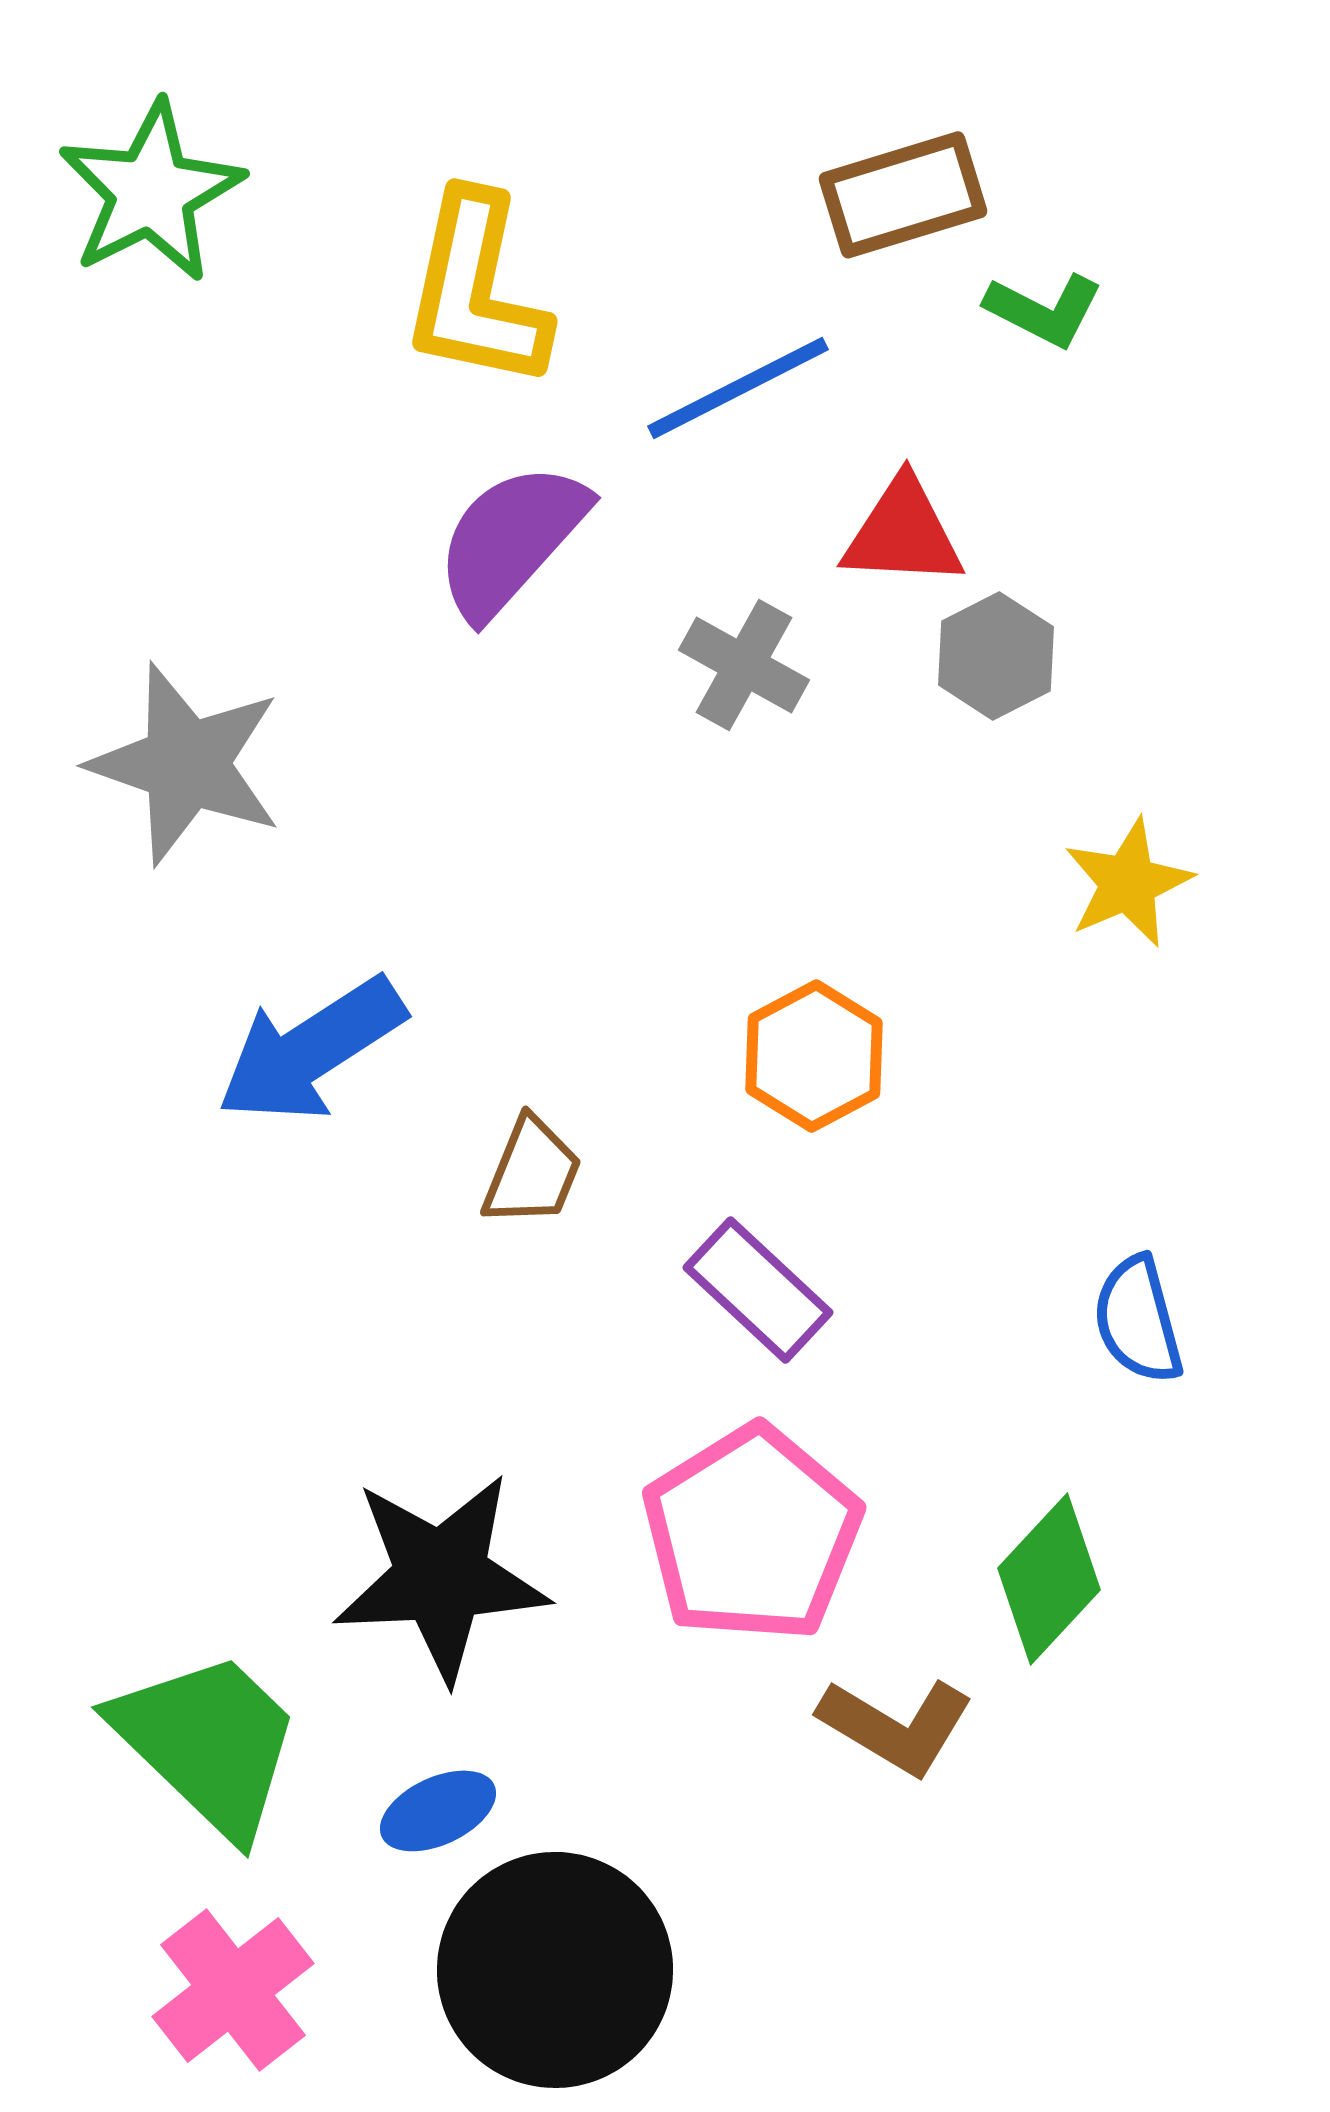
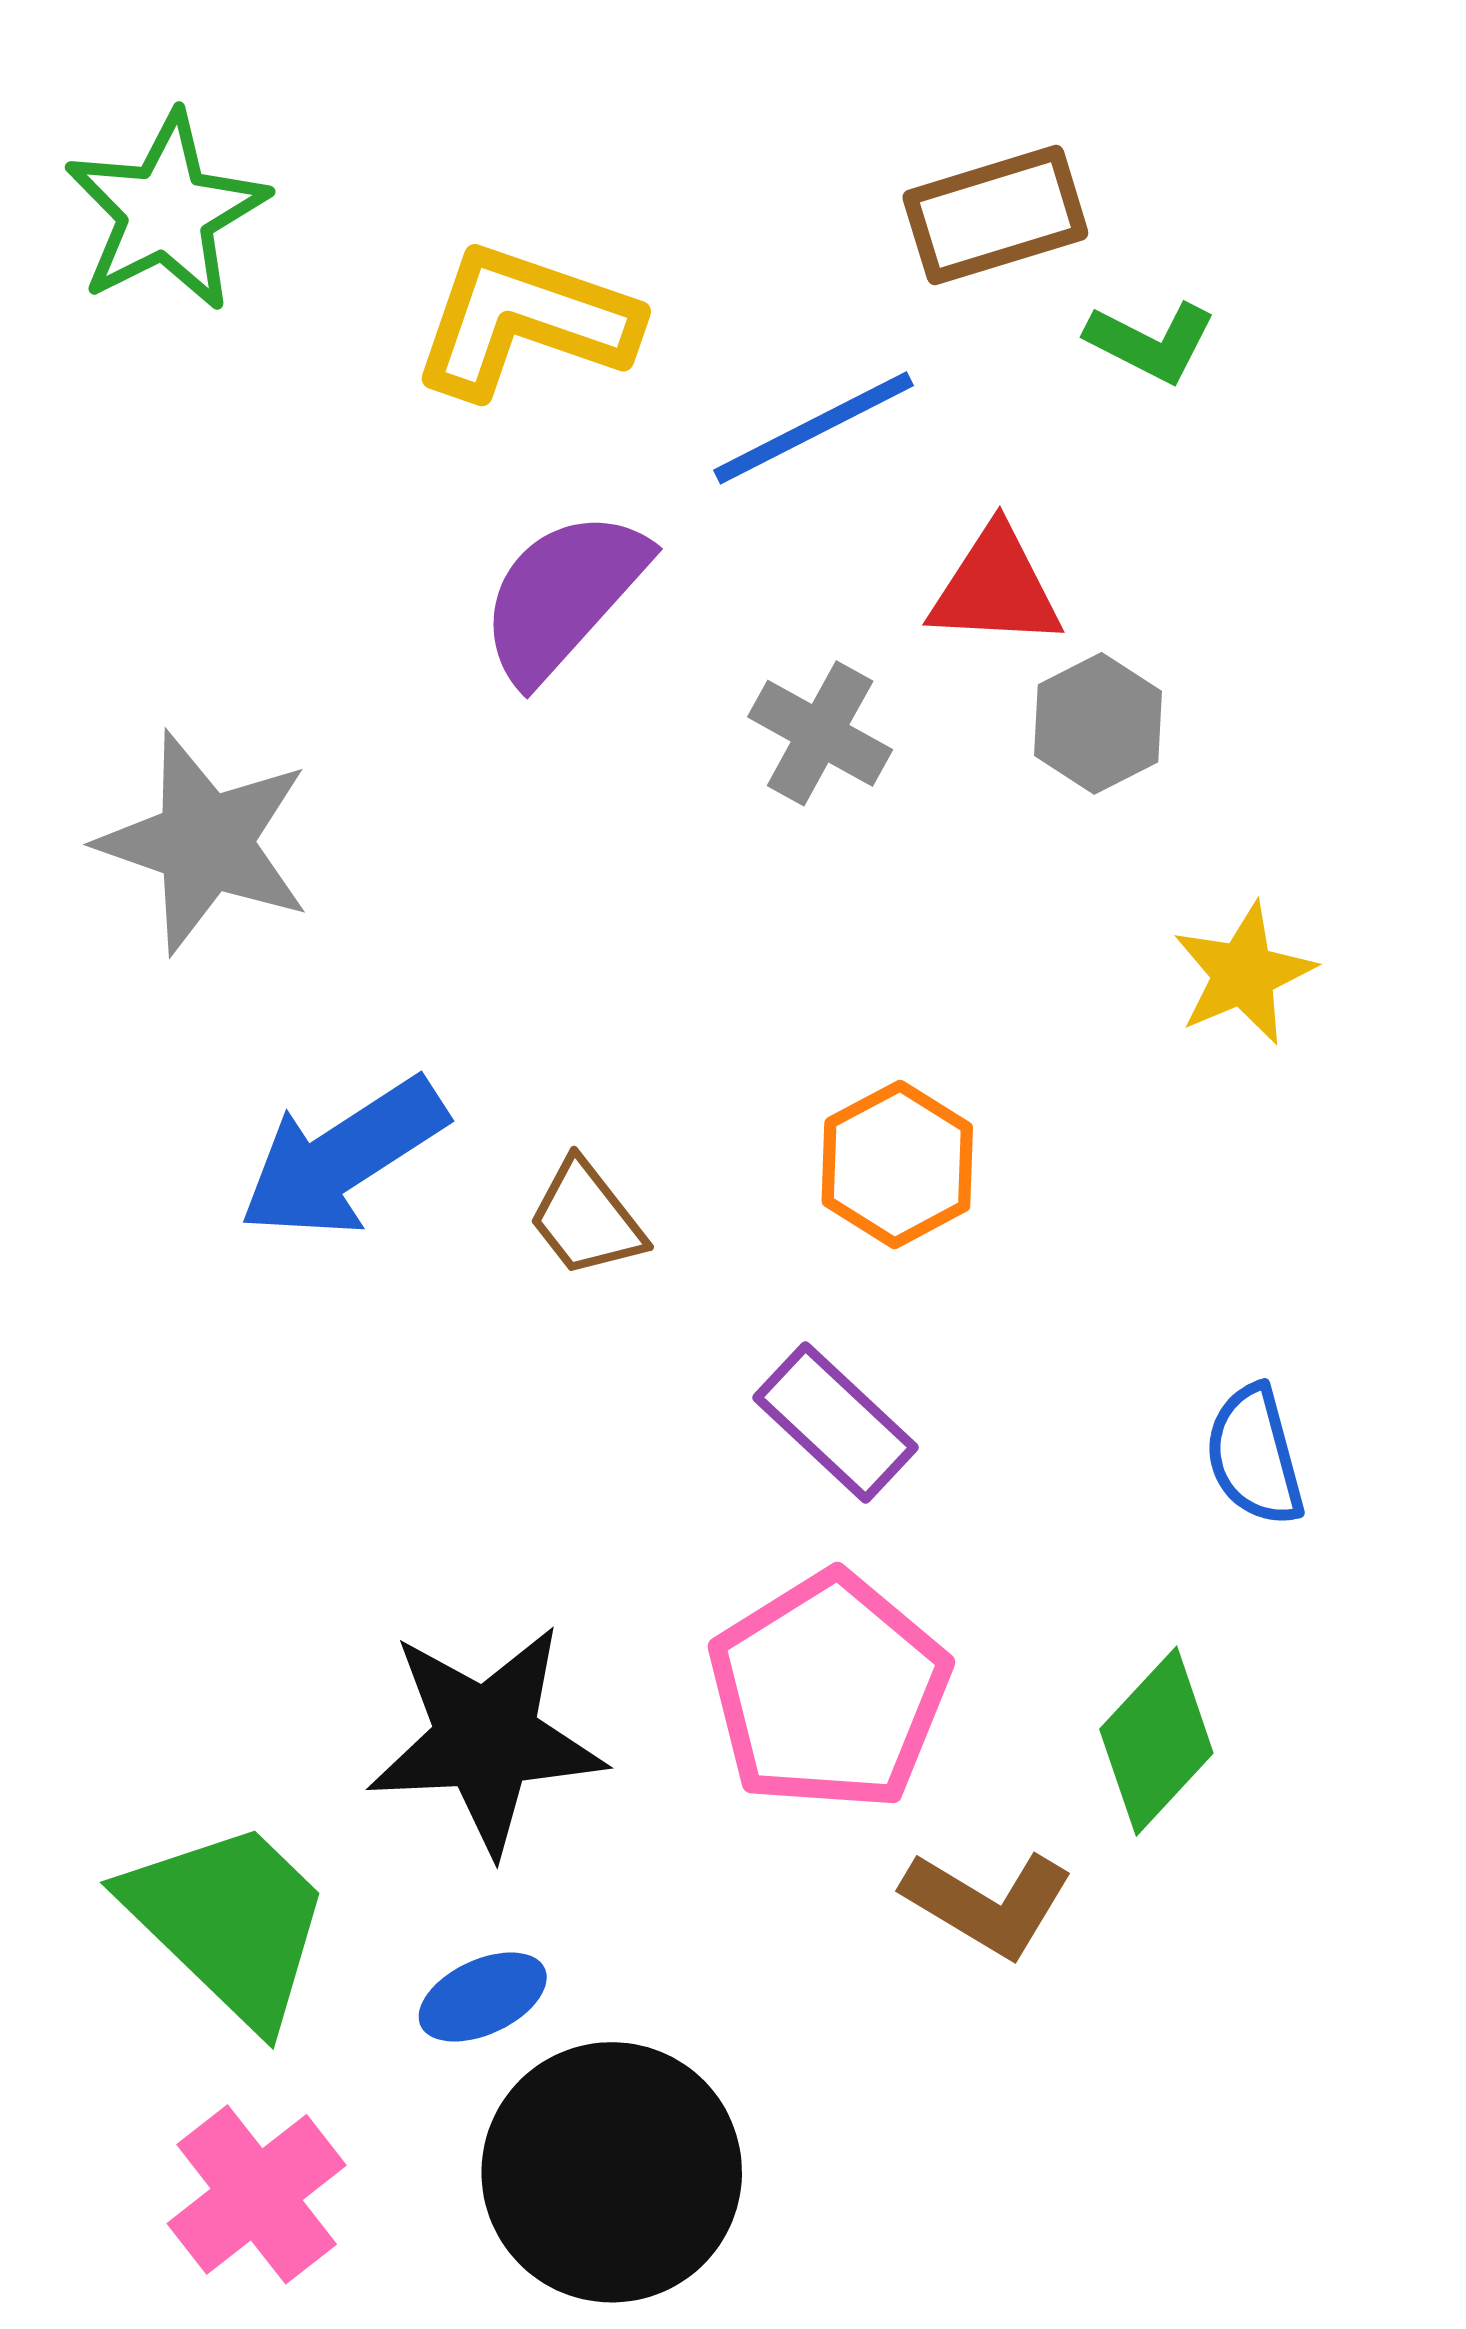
yellow L-shape: (476, 291) -> (525, 321), turned 97
brown trapezoid: (532, 1172) -> (586, 1218), moved, turned 120

